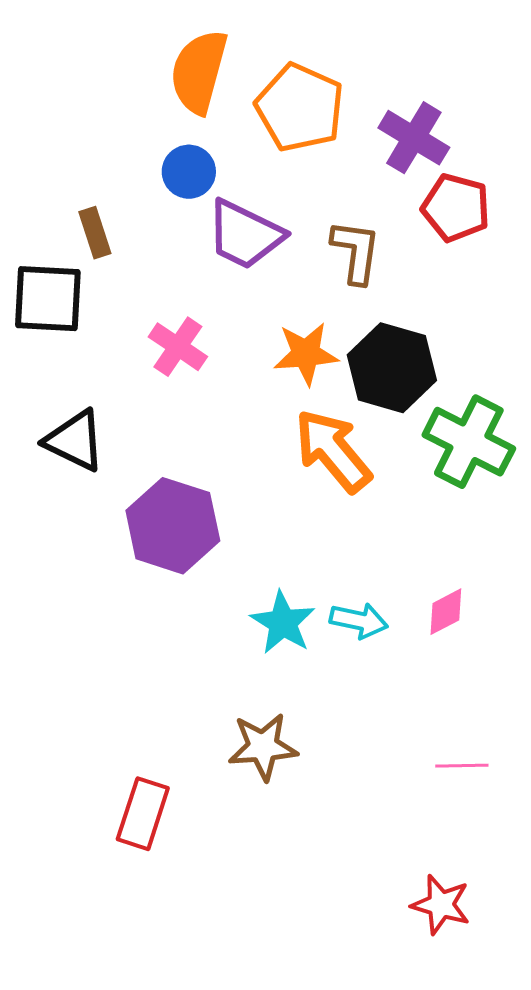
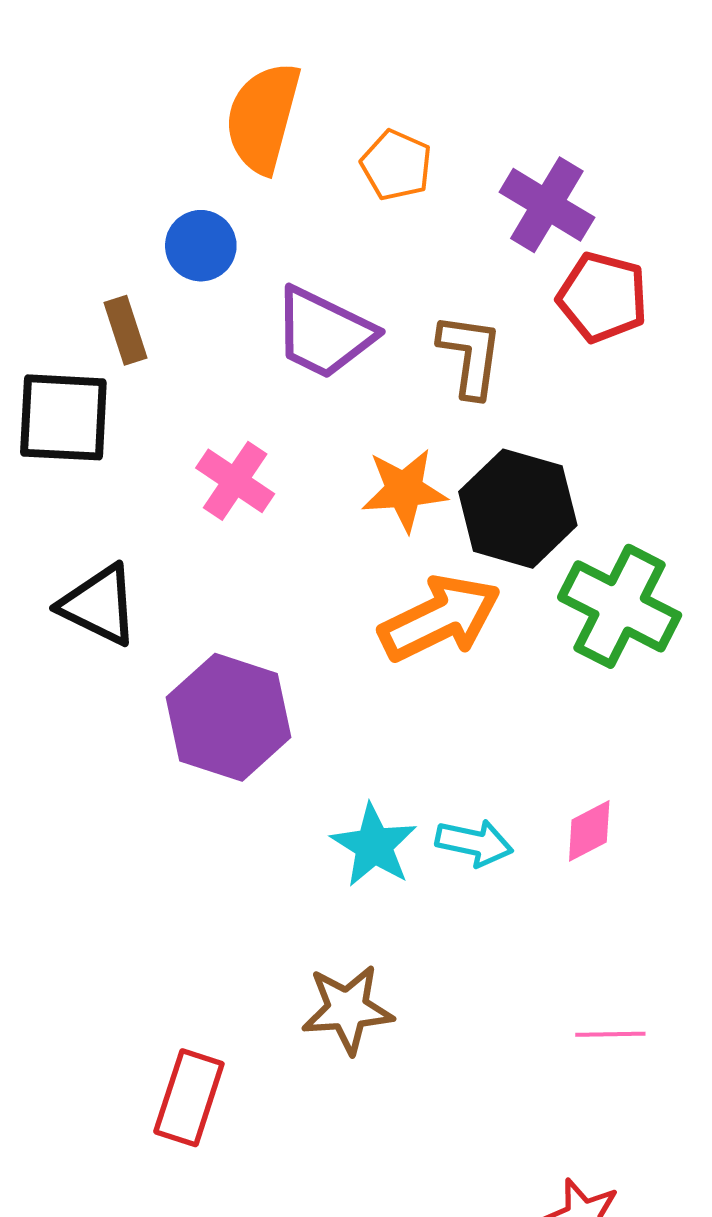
orange pentagon: (300, 108) -> (396, 165), size x0.6
blue circle: (189, 172) -> (201, 246), moved
orange arrow: (333, 451) -> (440, 618), turned 104

